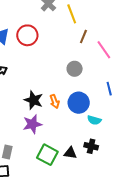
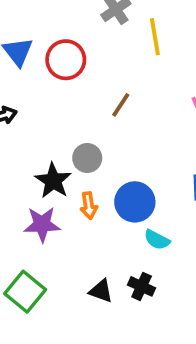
brown line: (83, 36) -> (121, 105), moved
gray circle: (75, 69) -> (87, 158), moved
orange arrow: (55, 101) -> (89, 206), moved
green square: (47, 155) -> (25, 292), moved

